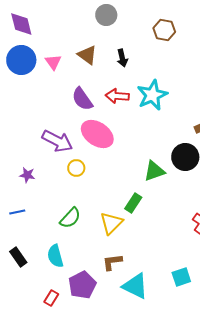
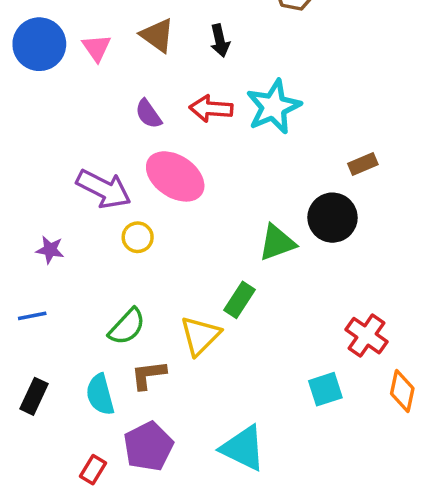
purple semicircle: (82, 99) -> (148, 114), size x0.7
black rectangle: (18, 257) -> (34, 396), turned 60
brown L-shape: (112, 262) -> (148, 375), moved
cyan square: (181, 277) -> (325, 389), moved

